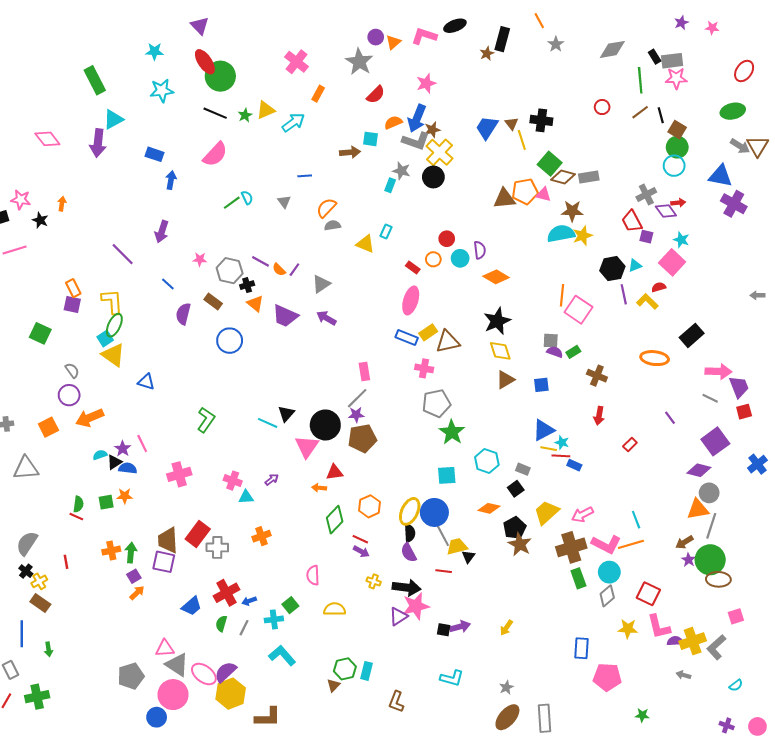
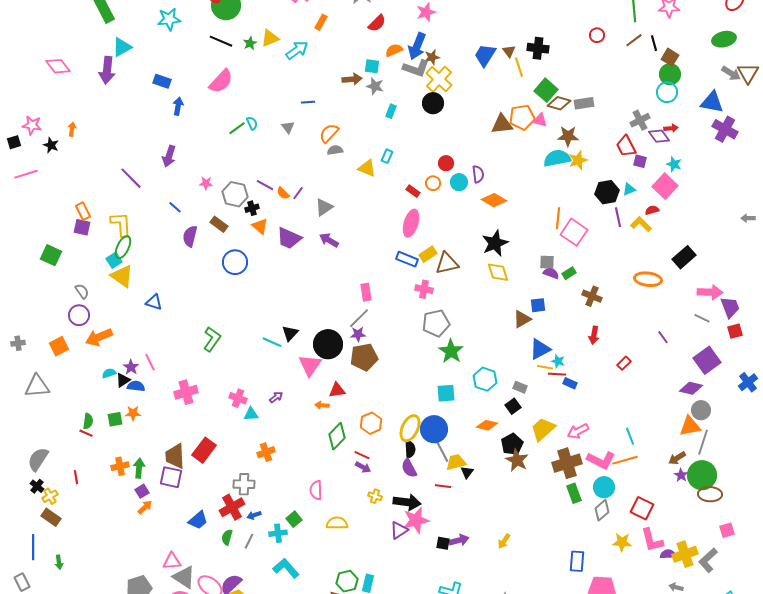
gray star: (401, 171) -> (375, 86), moved
brown triangle: (505, 380) -> (522, 319), moved
gray cross: (217, 547) -> (244, 484), moved

